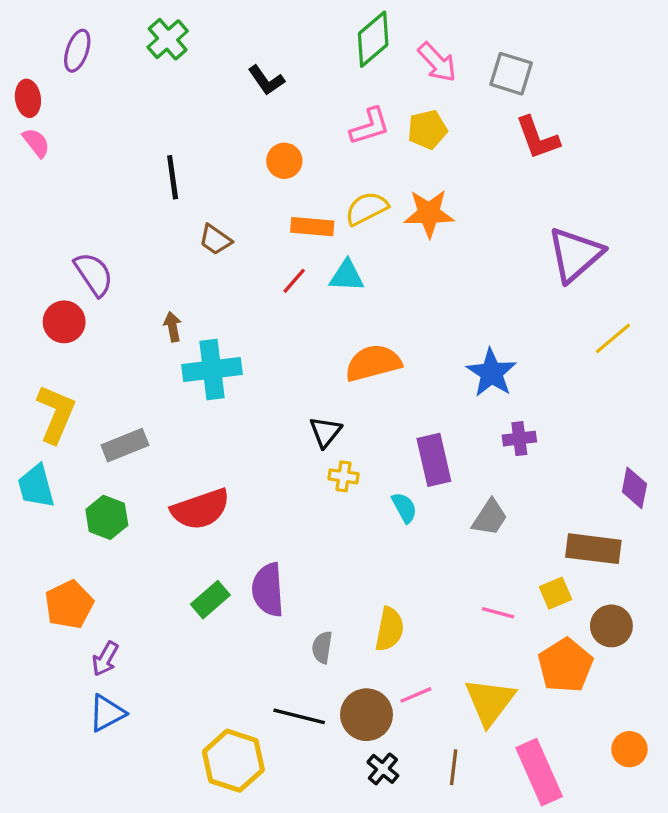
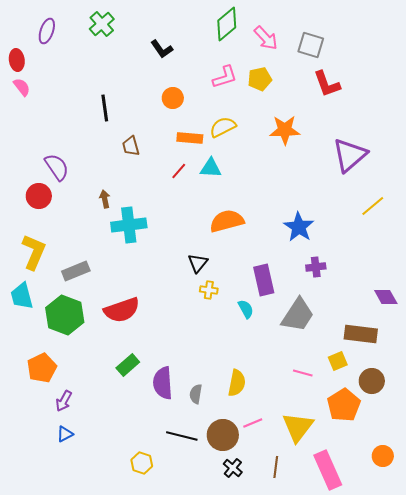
orange star: (429, 213) -> (285, 130), moved
brown trapezoid: (215, 240) -> (131, 146), turned 40
purple diamond: (634, 488) -> (386, 297), turned -40
green hexagon: (107, 517) -> (65, 315), size x1.5
gray trapezoid: (490, 517) -> (298, 315), size x1.5
purple semicircle: (268, 590) -> (163, 383), moved
blue triangle: (107, 713) -> (65, 434), size x0.7
yellow hexagon: (233, 761) -> (142, 463), size x0.6

